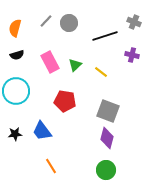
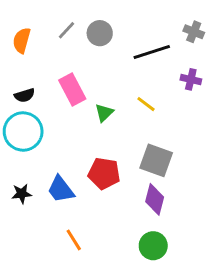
black semicircle: (17, 55) -> (25, 95), moved
green triangle: (75, 65) -> (104, 113), moved
red pentagon: (65, 101) -> (104, 173), moved

